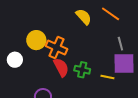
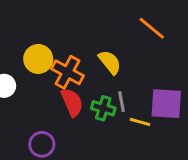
yellow semicircle: (84, 17) -> (110, 62), moved
gray line: (120, 44) -> (121, 102), moved

